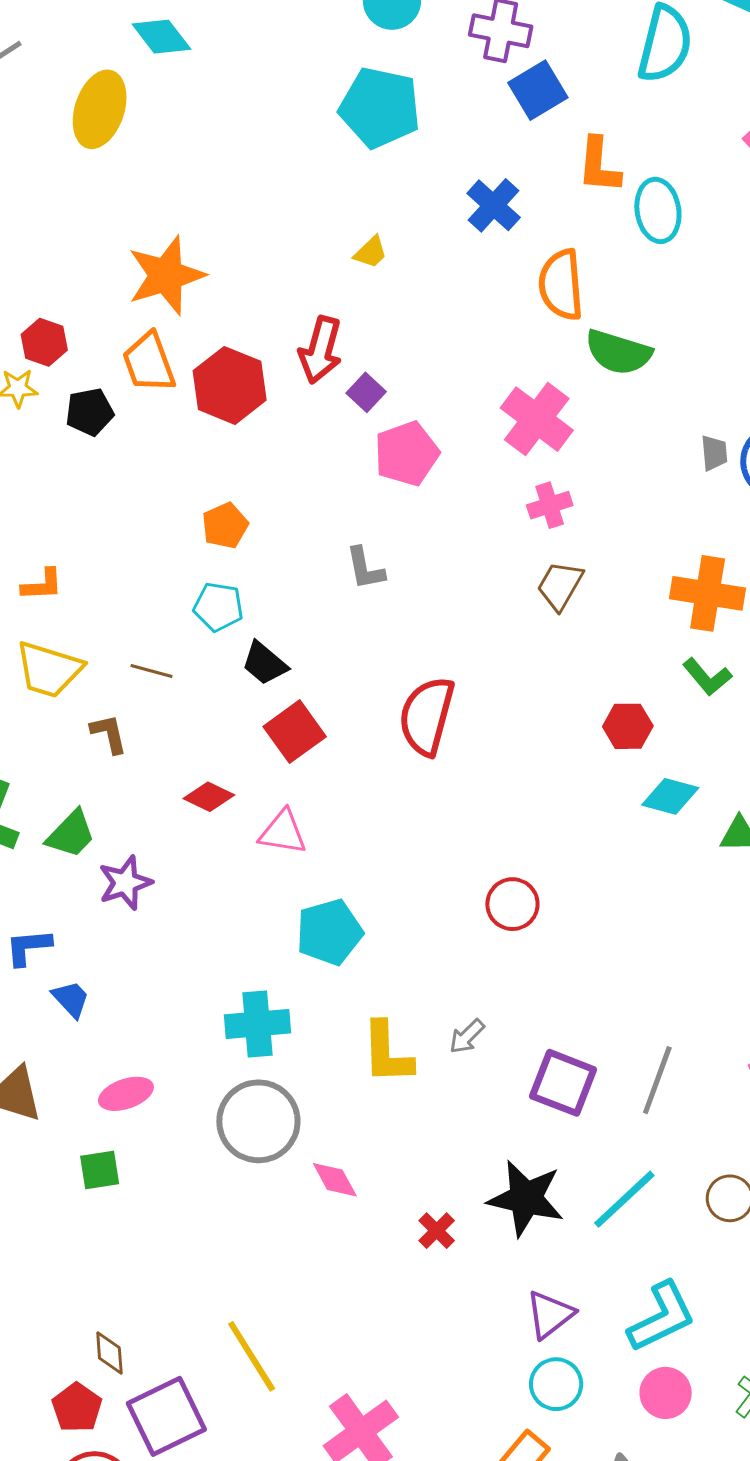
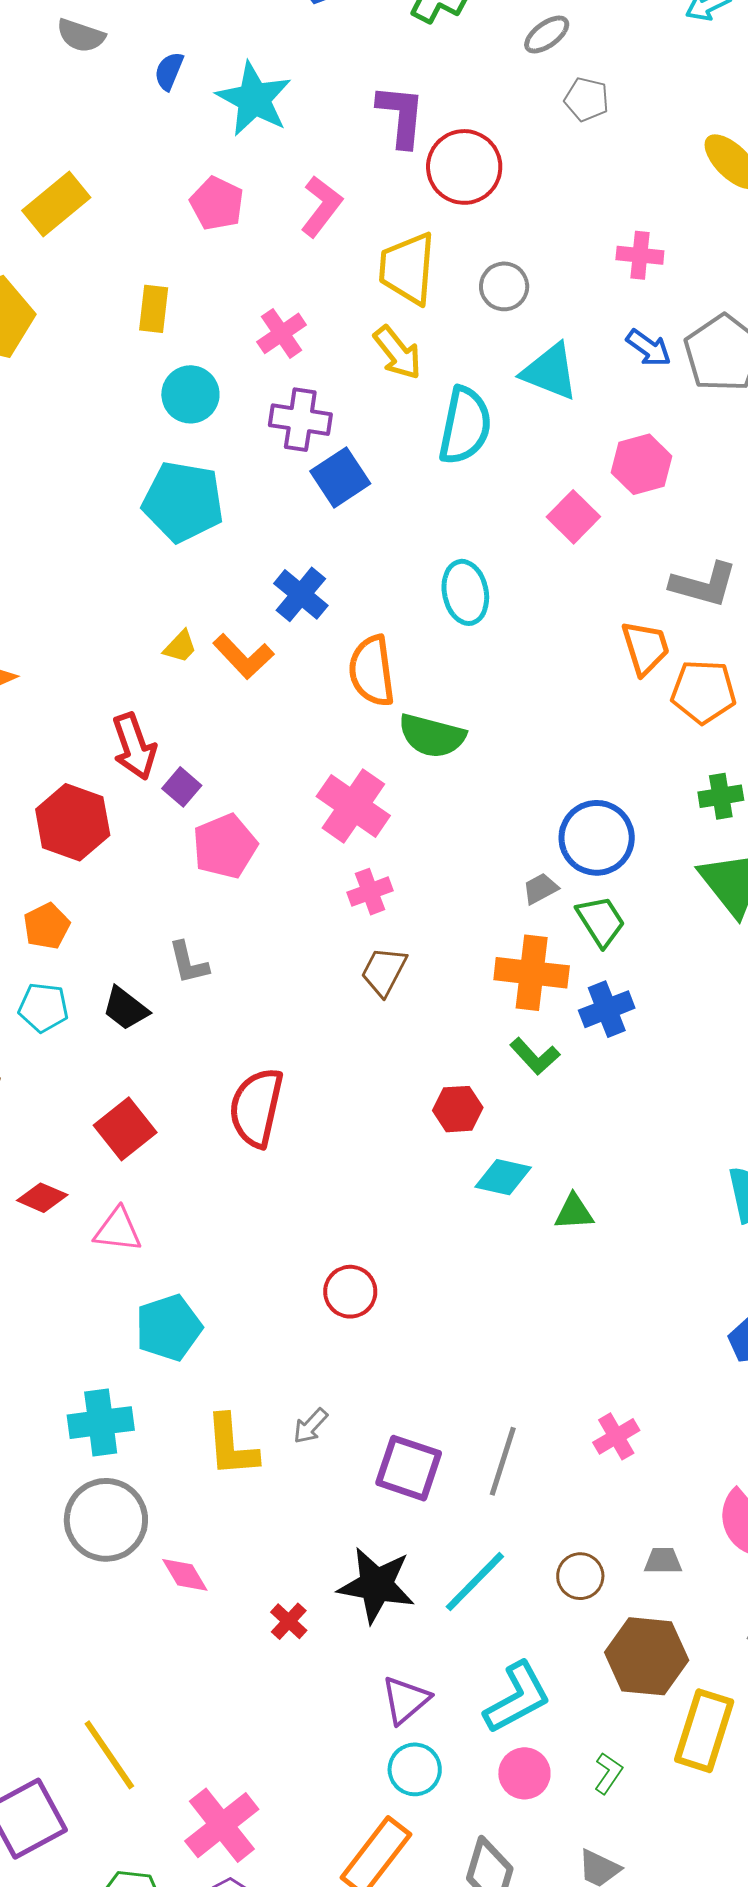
orange L-shape: (599, 165) -> (243, 657), moved, turned -46
red arrow: (320, 350) -> (134, 746), turned -32
red hexagon: (230, 385) -> (73, 822), moved
gray trapezoid: (714, 453) -> (540, 889), moved, turned -111
black trapezoid: (264, 663) -> (125, 1008), moved

